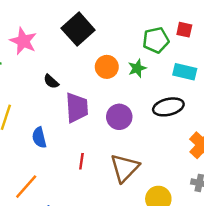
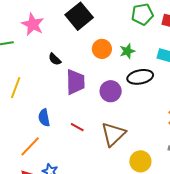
green pentagon: (156, 40) -> (142, 14), moved
black ellipse: (168, 107) -> (140, 77), moved
blue semicircle: (39, 138) -> (44, 118), moved
red line: (81, 161) -> (77, 127), turned -72

